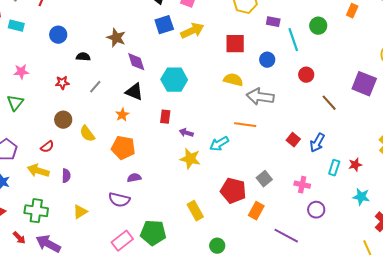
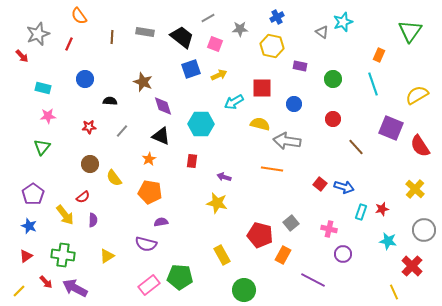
cyan rectangle: (16, 26) -> (43, 88), moved
green circle: (318, 26) -> (333, 79), moved
yellow arrow: (192, 31) -> (219, 75), size x0.7
cyan line: (293, 40) -> (373, 84), moved
purple arrow: (186, 133) -> (224, 177), moved
blue arrow: (317, 143) -> (344, 187), turned -102
cyan arrow: (219, 144) -> (234, 102), moved
red semicircle: (47, 147) -> (83, 197), moved
yellow arrow: (38, 171) -> (65, 215), turned -145
green circle: (217, 246) -> (244, 290), size x1.5

